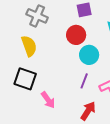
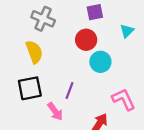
black square: (25, 79) -> (30, 88), turned -30
purple line: (84, 81) -> (70, 91), moved

